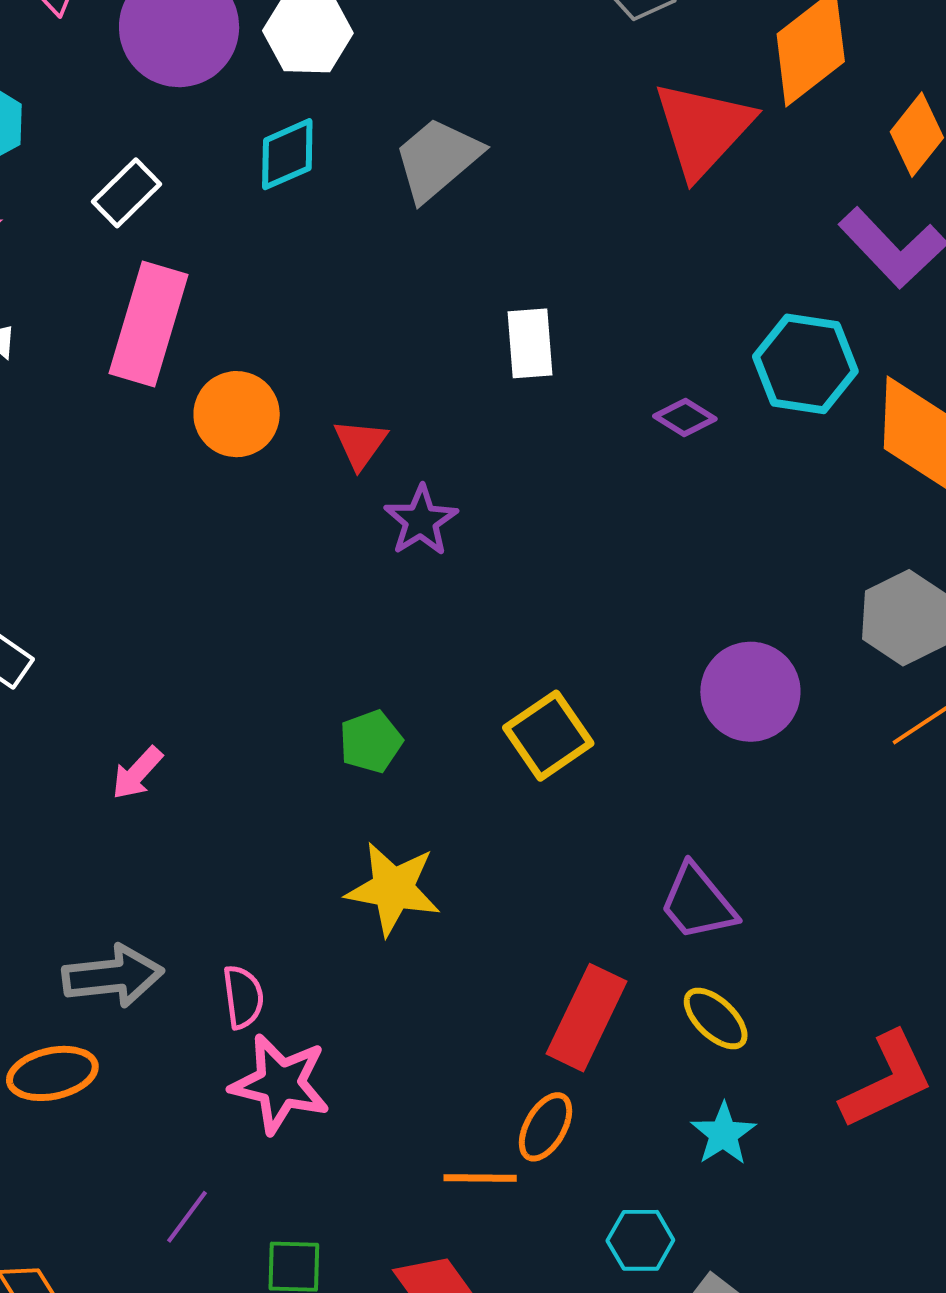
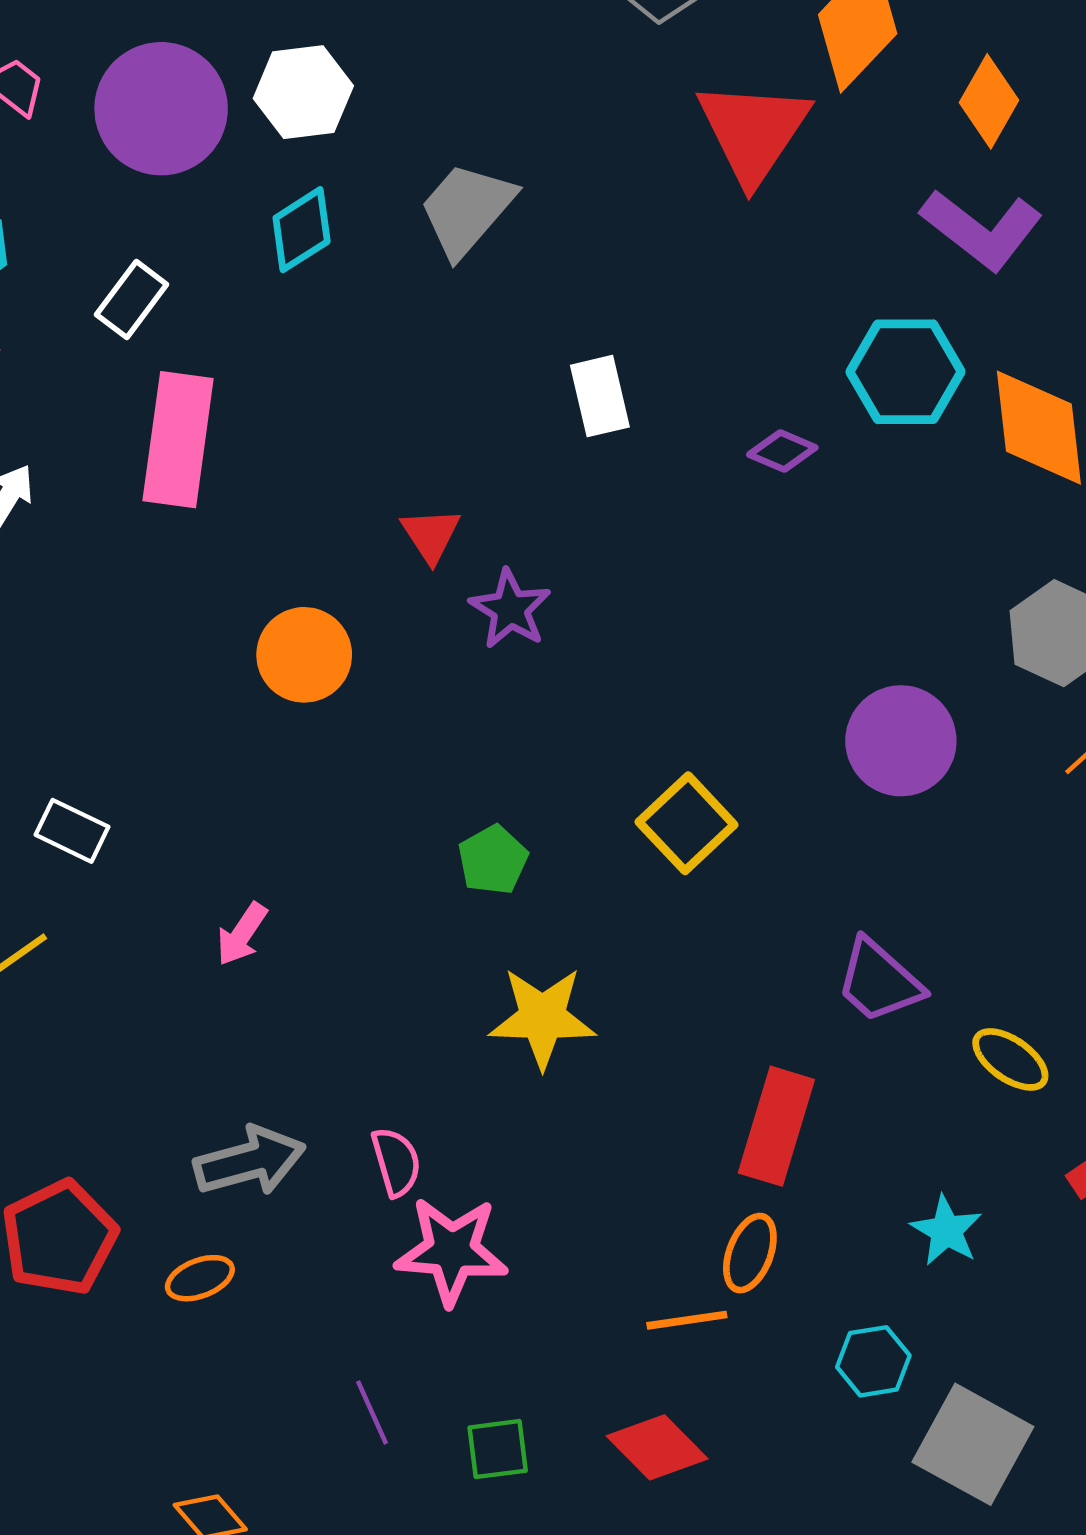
orange circle: (237, 414) -> (304, 655), moved
yellow ellipse: (716, 1018) -> (1010, 1059), moved
orange ellipse: (52, 1073) -> (200, 1278), size x0.7
purple line: (187, 1217) -> (372, 1412), turned -52

